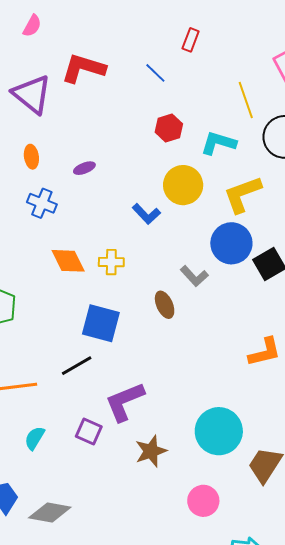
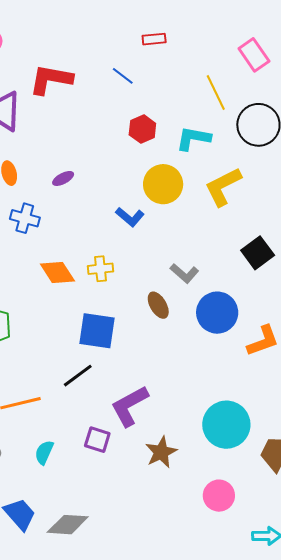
red rectangle: (191, 40) -> (154, 39), turned 70
blue circle: (231, 243) -> (217, 313), moved

